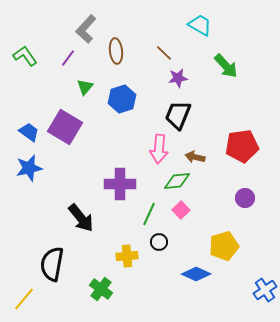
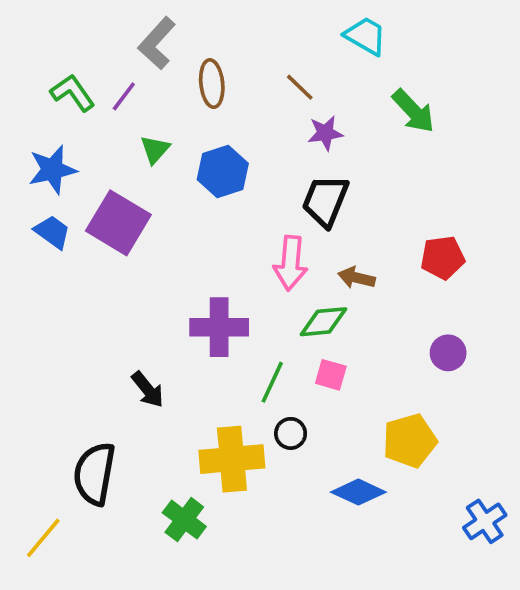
green L-shape: (25, 56) -> (73, 93), moved
red pentagon: (242, 146) -> (443, 258), size x0.7
blue star: (29, 168) -> (52, 170), moved
pink square: (181, 210) -> (331, 375), turned -30
black arrow: (81, 218) -> (148, 389), size x0.7
yellow cross: (127, 256) -> (232, 459), size x1.6

